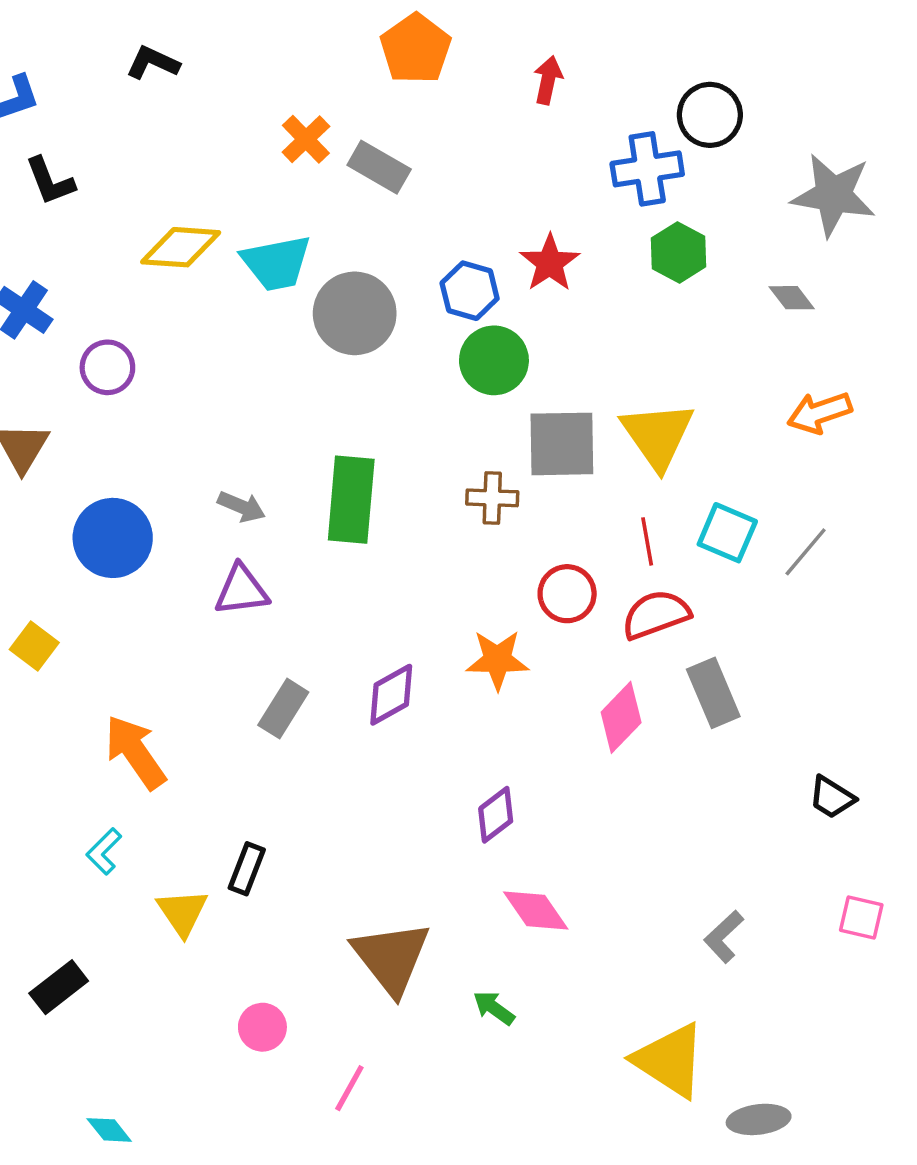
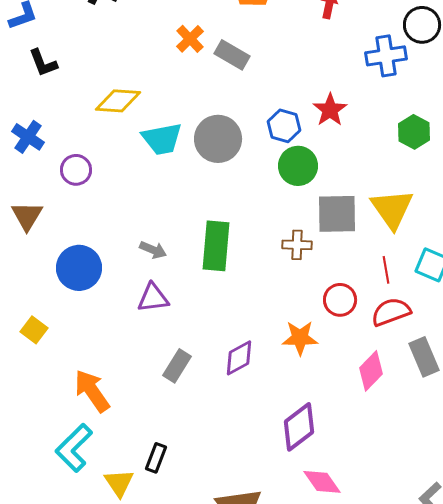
green hexagon: (679, 252) -> (414, 132), moved
cyan trapezoid: (276, 263) -> (162, 139), moved
purple diamond: (496, 815) -> (299, 427), size x1.5
cyan L-shape: (104, 851) -> (74, 448), size x1.8

